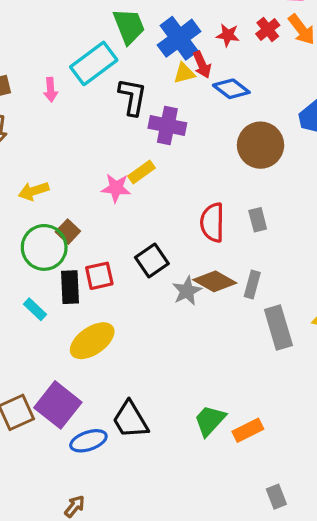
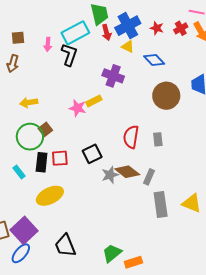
red arrow: (202, 65) -> (106, 32), moved
yellow triangle: (184, 73) -> (128, 47), turned 32
black L-shape: (132, 97) -> (69, 55), moved
blue ellipse: (88, 441) -> (21, 253), moved, turned -40

